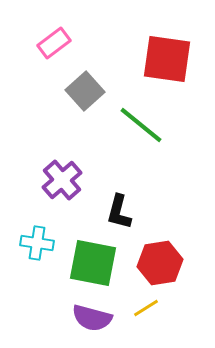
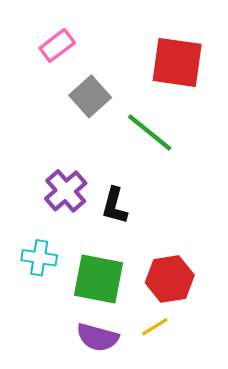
black L-shape: (119, 212) -> (115, 206), moved

